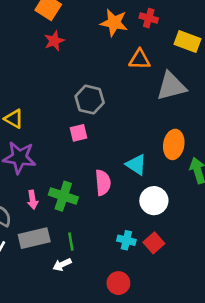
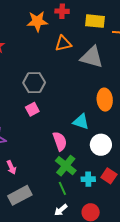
gray triangle: (171, 86) -> (92, 57), turned 45
green cross: (63, 196) -> (66, 166), moved, turned 35
green line: (71, 242) -> (62, 188), moved
white arrow: (62, 265) -> (61, 210), moved

